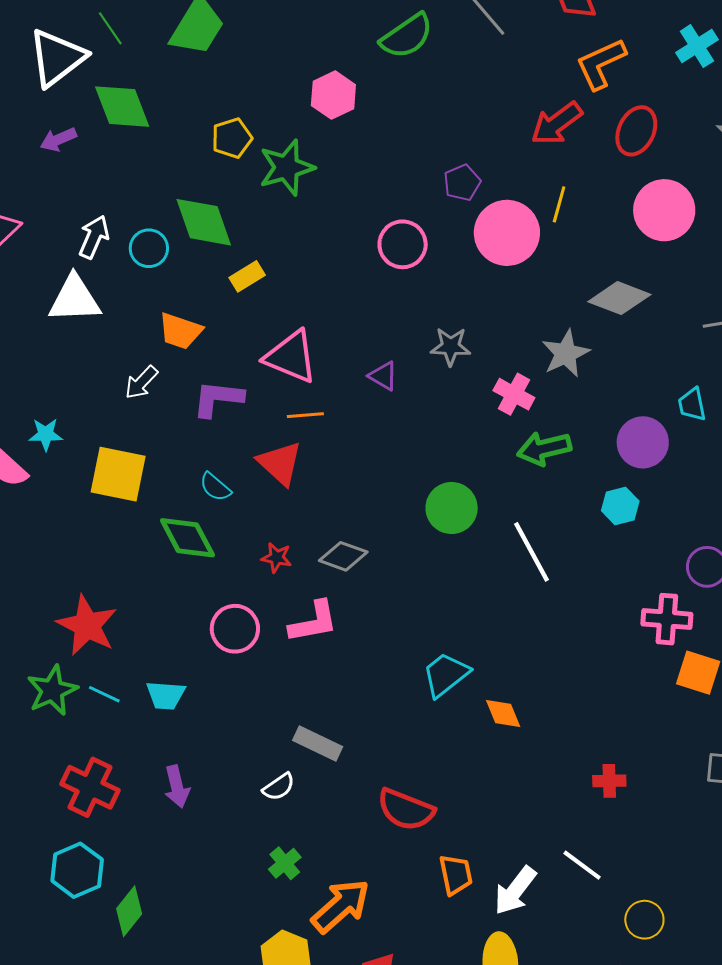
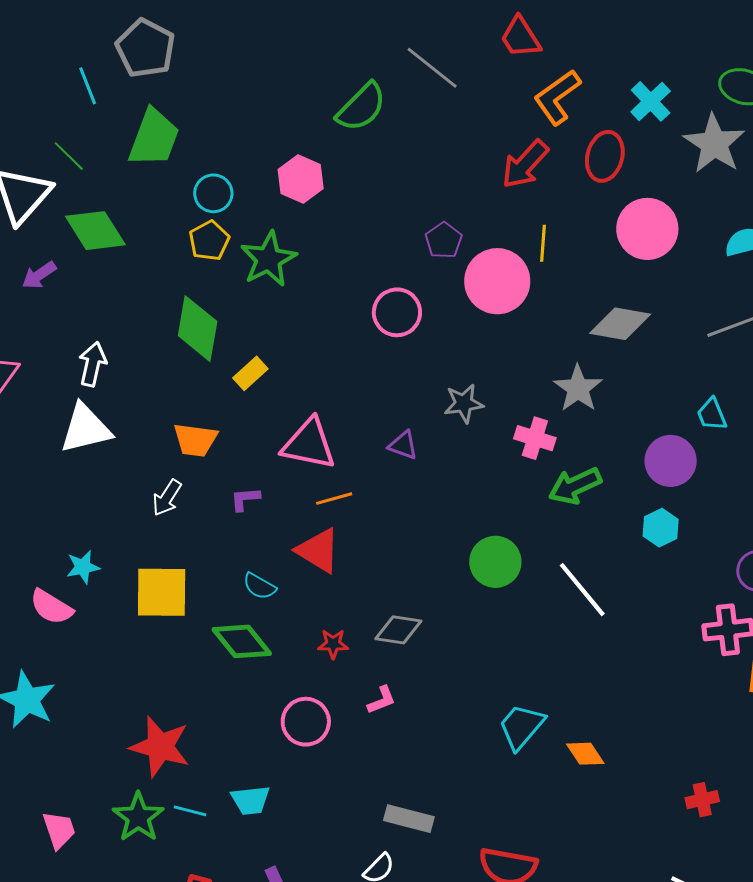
cyan cross: (697, 46) -> (651, 101), moved
green diamond: (204, 222) -> (198, 329), turned 40
cyan circle: (149, 248) -> (213, 193), moved
purple L-shape: (218, 399) -> (245, 499), size x0.6
pink L-shape: (313, 622) -> (382, 700), size x0.6

